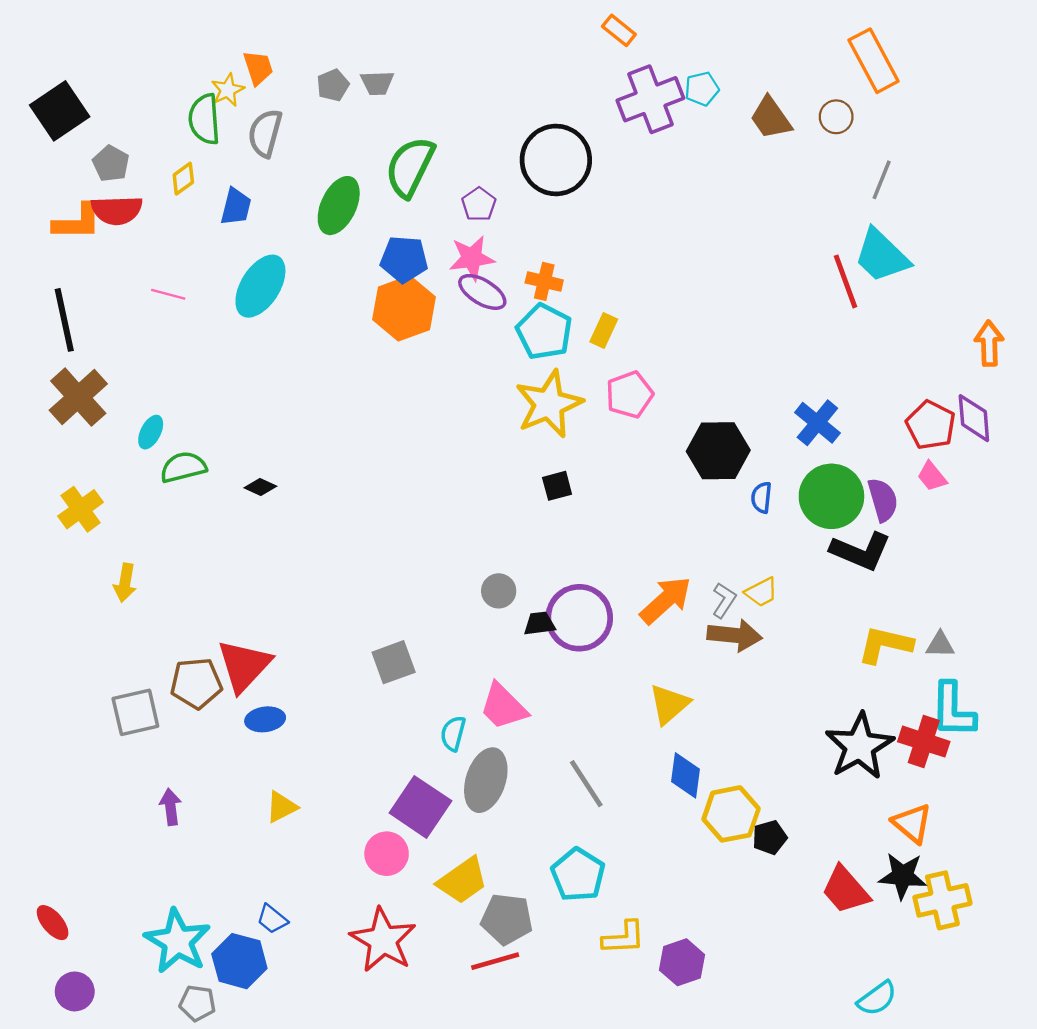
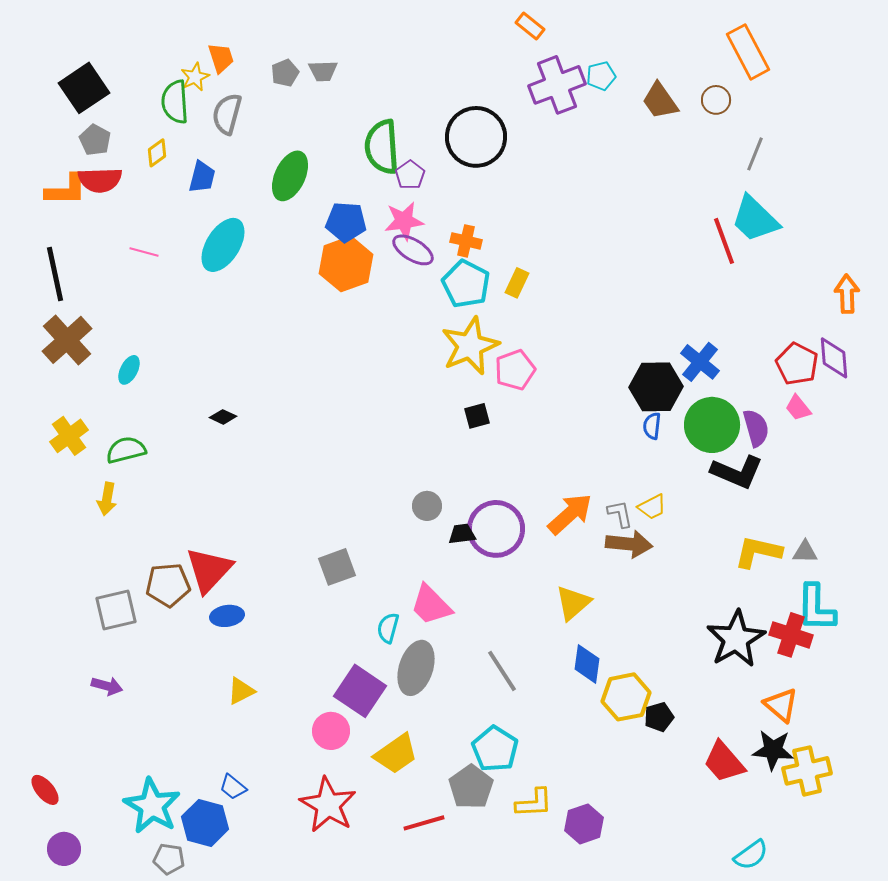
black square: (60, 111) -> (84, 88), moved
green semicircle: (410, 167) -> (382, 147), moved, turned -30
pink pentagon: (629, 395) -> (515, 370), moved
black hexagon: (718, 451) -> (656, 387), moved
green semicircle: (183, 467) -> (126, 450), moved
gray L-shape: (724, 600) -> (620, 514), turned -44
purple arrow: (170, 807) -> (107, 686), moved, turned 112
gray pentagon: (507, 919) -> (471, 787), moved, turned 30

